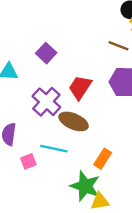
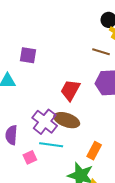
purple square: (46, 53) -> (28, 55), moved, turned -30
purple cross: (46, 102) -> (45, 122), moved

